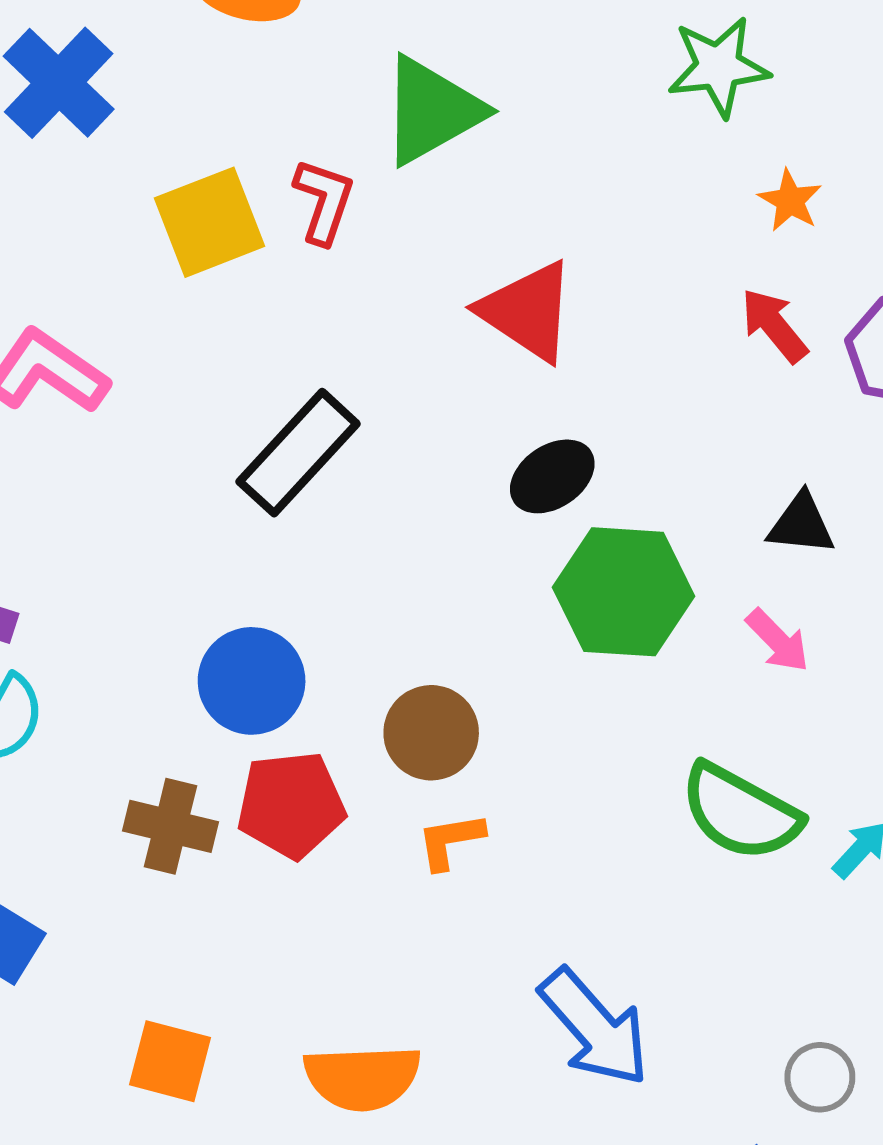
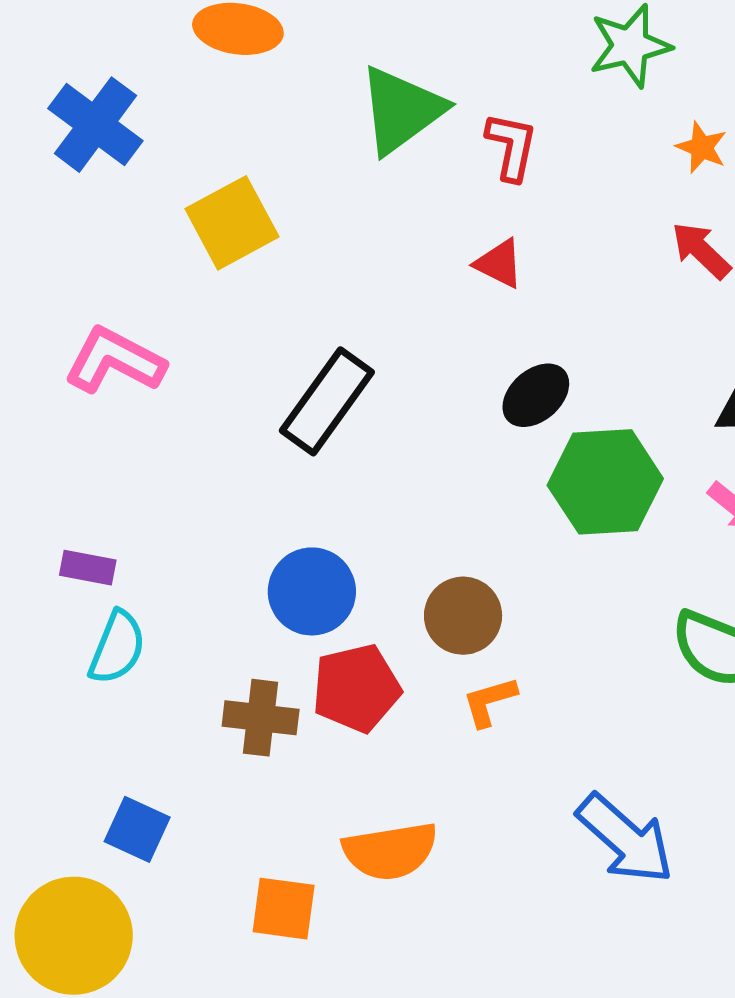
red L-shape: (324, 201) -> (512, 146), moved
red triangle: (527, 311) -> (499, 263), size x0.6
orange semicircle: (362, 1078) -> (390, 851), moved

